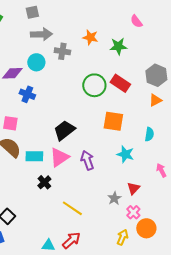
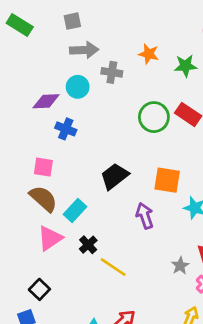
orange square: (113, 121) -> (167, 180), moved
cyan rectangle: (34, 156) -> (75, 210), turned -48
pink triangle: (59, 157) -> (50, 238), moved
yellow line: (72, 208) -> (113, 267), moved

